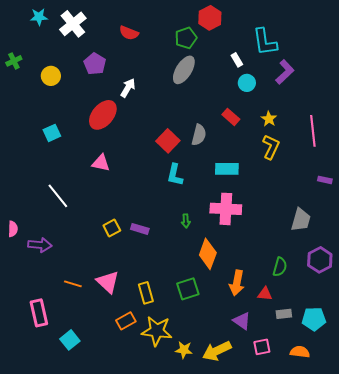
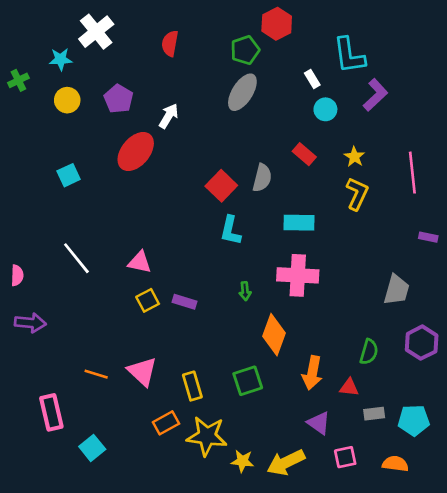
cyan star: (39, 17) -> (61, 59), moved
red semicircle: (129, 33) -> (170, 43), turned 78
purple pentagon: (95, 64) -> (119, 99), moved
pink triangle: (101, 163) -> (140, 262), moved
pink semicircle: (13, 229) -> (17, 275), moved
purple arrow: (40, 245) -> (30, 323), moved

